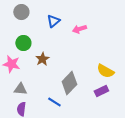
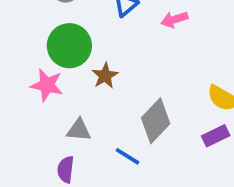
green circle: (23, 43) -> (69, 46), size x1.5
gray triangle: (20, 89) -> (79, 130), moved

